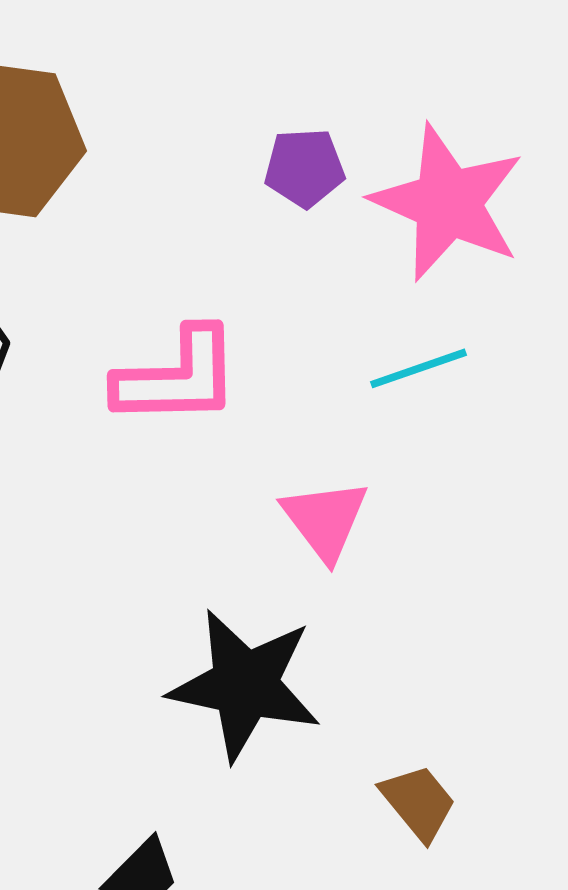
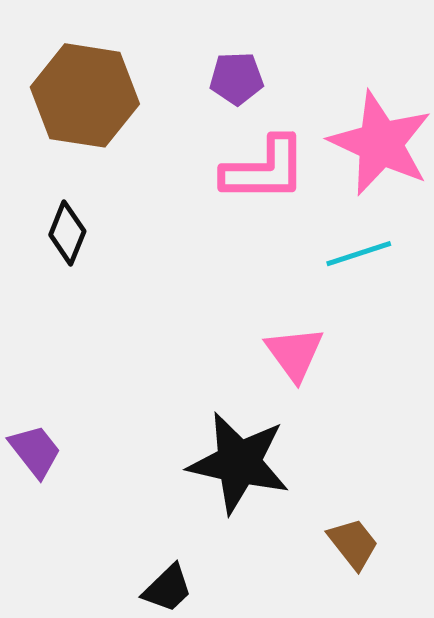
purple pentagon: (305, 168) -> (237, 79), moved
pink L-shape: (177, 377) -> (265, 169), moved

